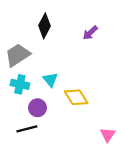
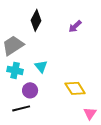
yellow diamond: (76, 97) -> (75, 88), moved

